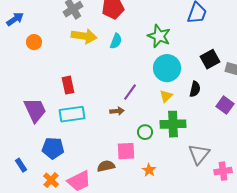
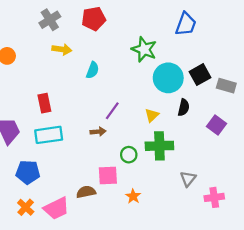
yellow arrow: (84, 36) -> (62, 49), size x0.7
cyan semicircle: (116, 41) -> (93, 70), moved
cyan circle: (167, 68) -> (168, 78), moved
gray triangle: (199, 154) -> (188, 179), size x0.7

